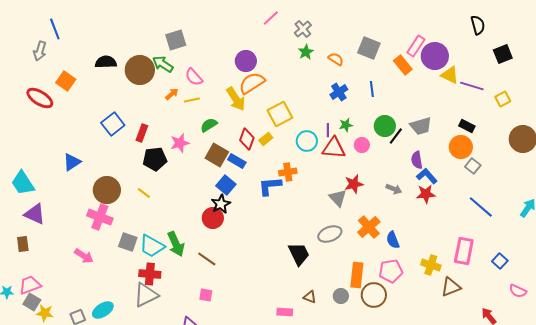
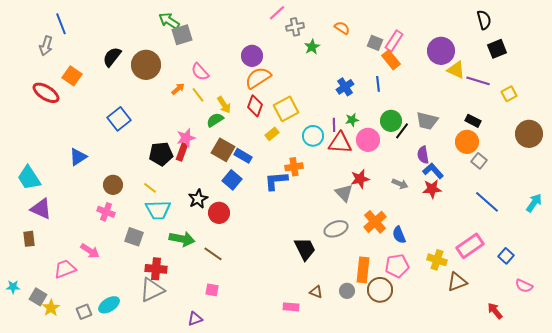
gray cross: (303, 29) -> (295, 27), moved, turned 30
pink rectangle: (416, 46) -> (394, 41), moved
gray square: (369, 48) -> (375, 43), size x0.7
black square: (503, 54) -> (497, 49), moved
orange semicircle: (336, 59) -> (342, 28), moved
black semicircle: (106, 62) -> (112, 57), turned -50
green arrow: (163, 64) -> (169, 21), moved
orange rectangle: (403, 65) -> (391, 60), moved
yellow arrow: (236, 99) -> (224, 105), moved, size x0.7
yellow line: (192, 100) -> (198, 95), turned 63
gray trapezoid: (421, 126) -> (427, 121), turned 30
red rectangle: (142, 133) -> (182, 152), moved
red diamond: (247, 139) -> (255, 106), moved
pink circle: (362, 145) -> (368, 140), size x1.5
brown circle: (107, 190) -> (113, 185), size x0.7
black star: (221, 204) -> (198, 199), moved
pink cross: (100, 217) -> (106, 212), size x0.7
green arrow: (176, 244) -> (182, 239), turned -55
cyan trapezoid: (152, 246) -> (158, 210), moved, turned -32
pink rectangle: (464, 251) -> (470, 246), turned 44
pink trapezoid: (30, 285) -> (65, 269), moved
yellow star: (45, 313) -> (51, 308), turned 30

